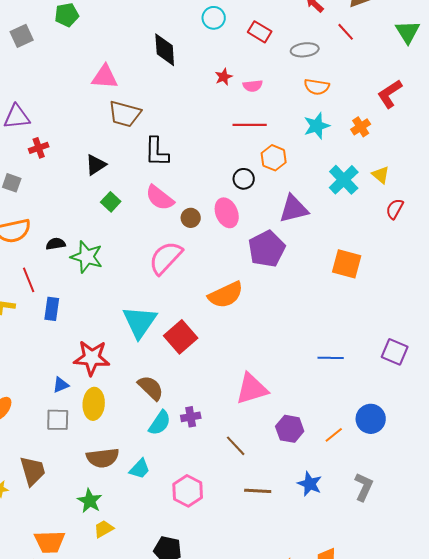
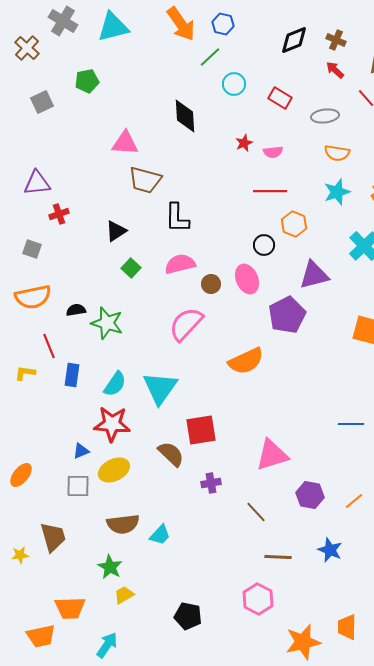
pink semicircle: (160, 198) -> (180, 264), turned 128
red square: (181, 337) -> (201, 430), moved, turned 32
yellow ellipse: (94, 404) -> (114, 470), turned 60
cyan semicircle: (160, 423) -> (115, 384), moved
pink hexagon: (188, 491) -> (258, 599), moved

